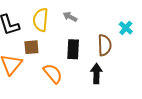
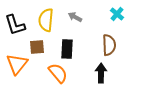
cyan cross: (126, 28) -> (117, 14), moved
black rectangle: (73, 49) -> (67, 49), moved

